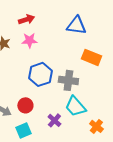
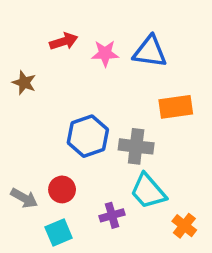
pink star: (29, 40) -> (105, 53), moved
orange rectangle: (91, 57) -> (176, 107), turned -30
purple cross: (54, 120) -> (112, 215), turned 32

